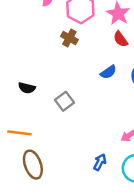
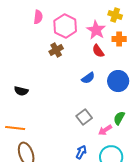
brown cross: (69, 38) -> (56, 50), turned 32
gray square: (65, 101) -> (84, 117), moved

